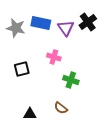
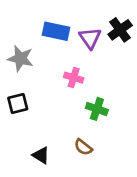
gray star: (16, 28) -> (20, 58), moved
black square: (22, 69) -> (18, 104), moved
black triangle: (30, 114) -> (41, 155), turned 32

